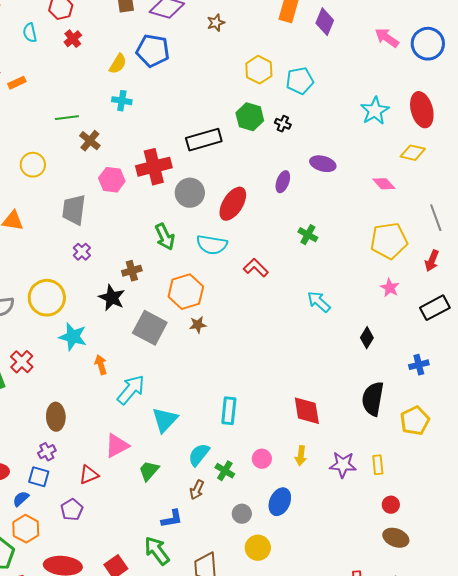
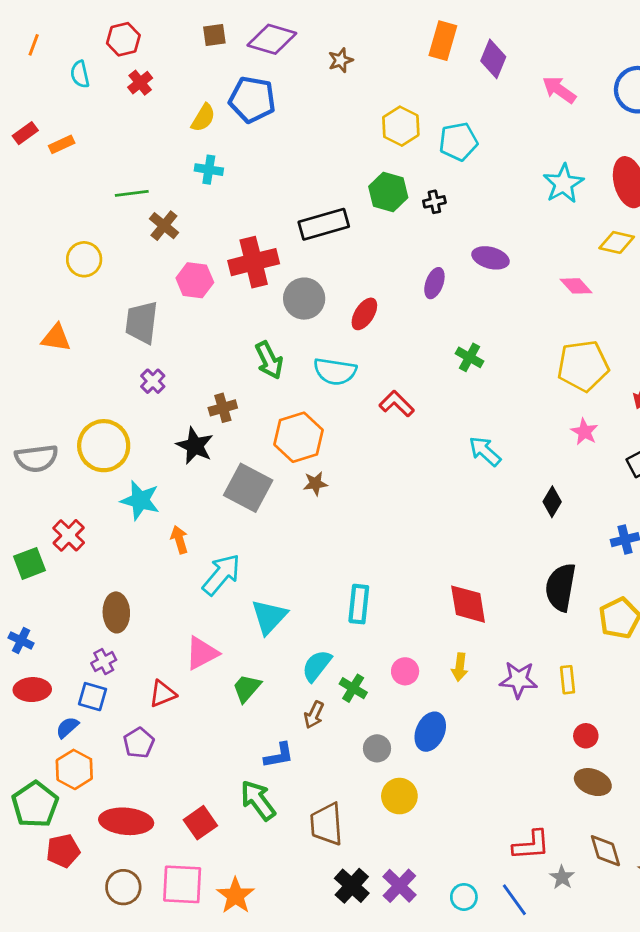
pink arrow: (387, 38) -> (559, 90), moved
black cross: (283, 124) -> (434, 202), turned -35
red ellipse: (233, 204) -> (364, 314), size x0.7

